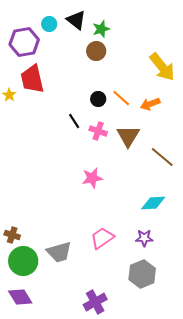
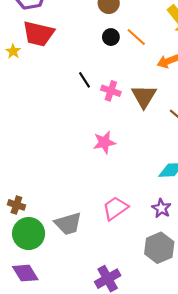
red trapezoid: (32, 79) -> (38, 34), turned -64
orange line: (121, 98) -> (136, 37), moved
black circle: (98, 99) -> (111, 37), moved
purple star: (144, 238) -> (161, 208), turned 30

